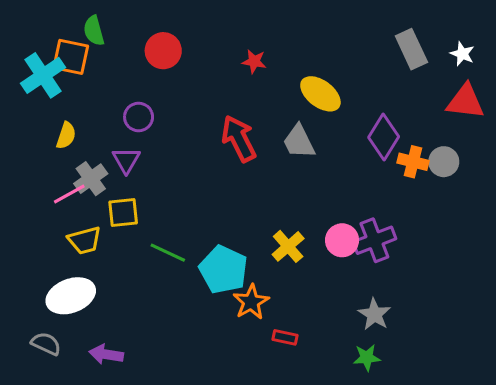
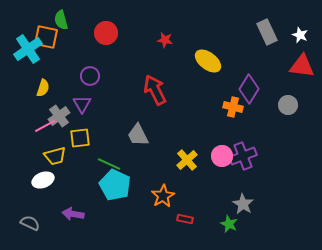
gray trapezoid: (299, 142) -> (138, 135), moved
orange cross: (413, 162) -> (233, 107), moved
cyan pentagon: (223, 270) -> (115, 185), moved
white ellipse: (71, 296) -> (43, 180), moved, size x0.7
purple arrow: (106, 354) -> (73, 214), moved
green star: (367, 357) -> (229, 224), moved, turned 30

